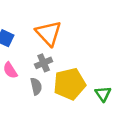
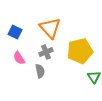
yellow pentagon: (70, 84) -> (80, 51), moved

